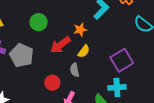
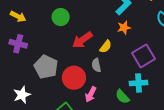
orange star: (80, 30) -> (124, 28), moved
gray pentagon: (22, 55) -> (46, 67), moved
red circle: (52, 83) -> (74, 78), size x1.5

